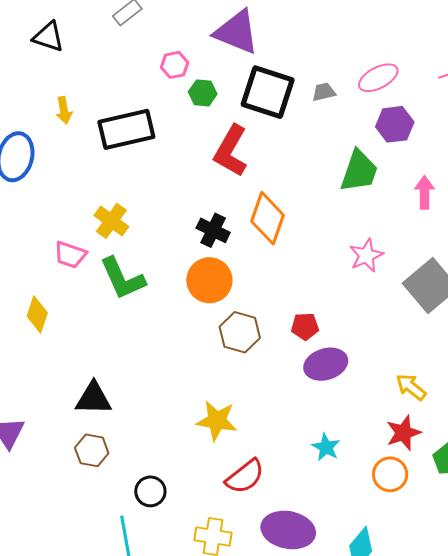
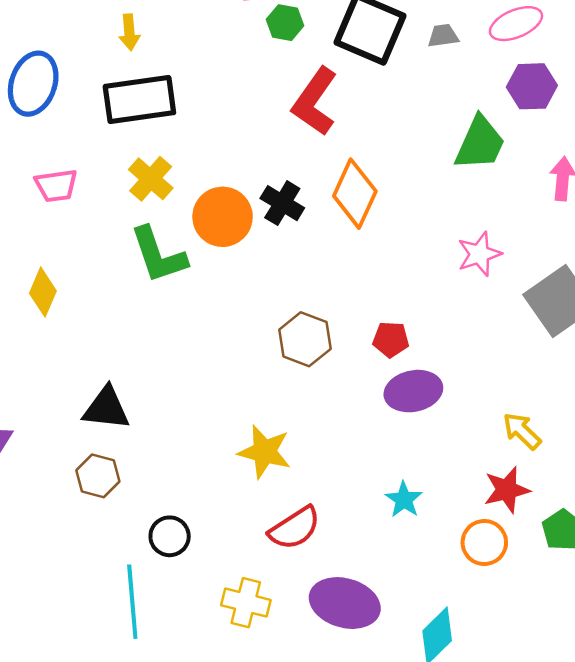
yellow arrow: (64, 110) -> (129, 32), moved
black rectangle: (126, 129) -> (139, 99), moved
pink trapezoid: (70, 255) -> (56, 185), moved, turned -32
orange circle: (209, 280) -> (223, 217), moved

